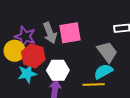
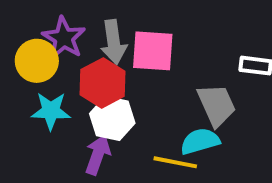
red hexagon: (33, 56) -> (103, 83), moved

